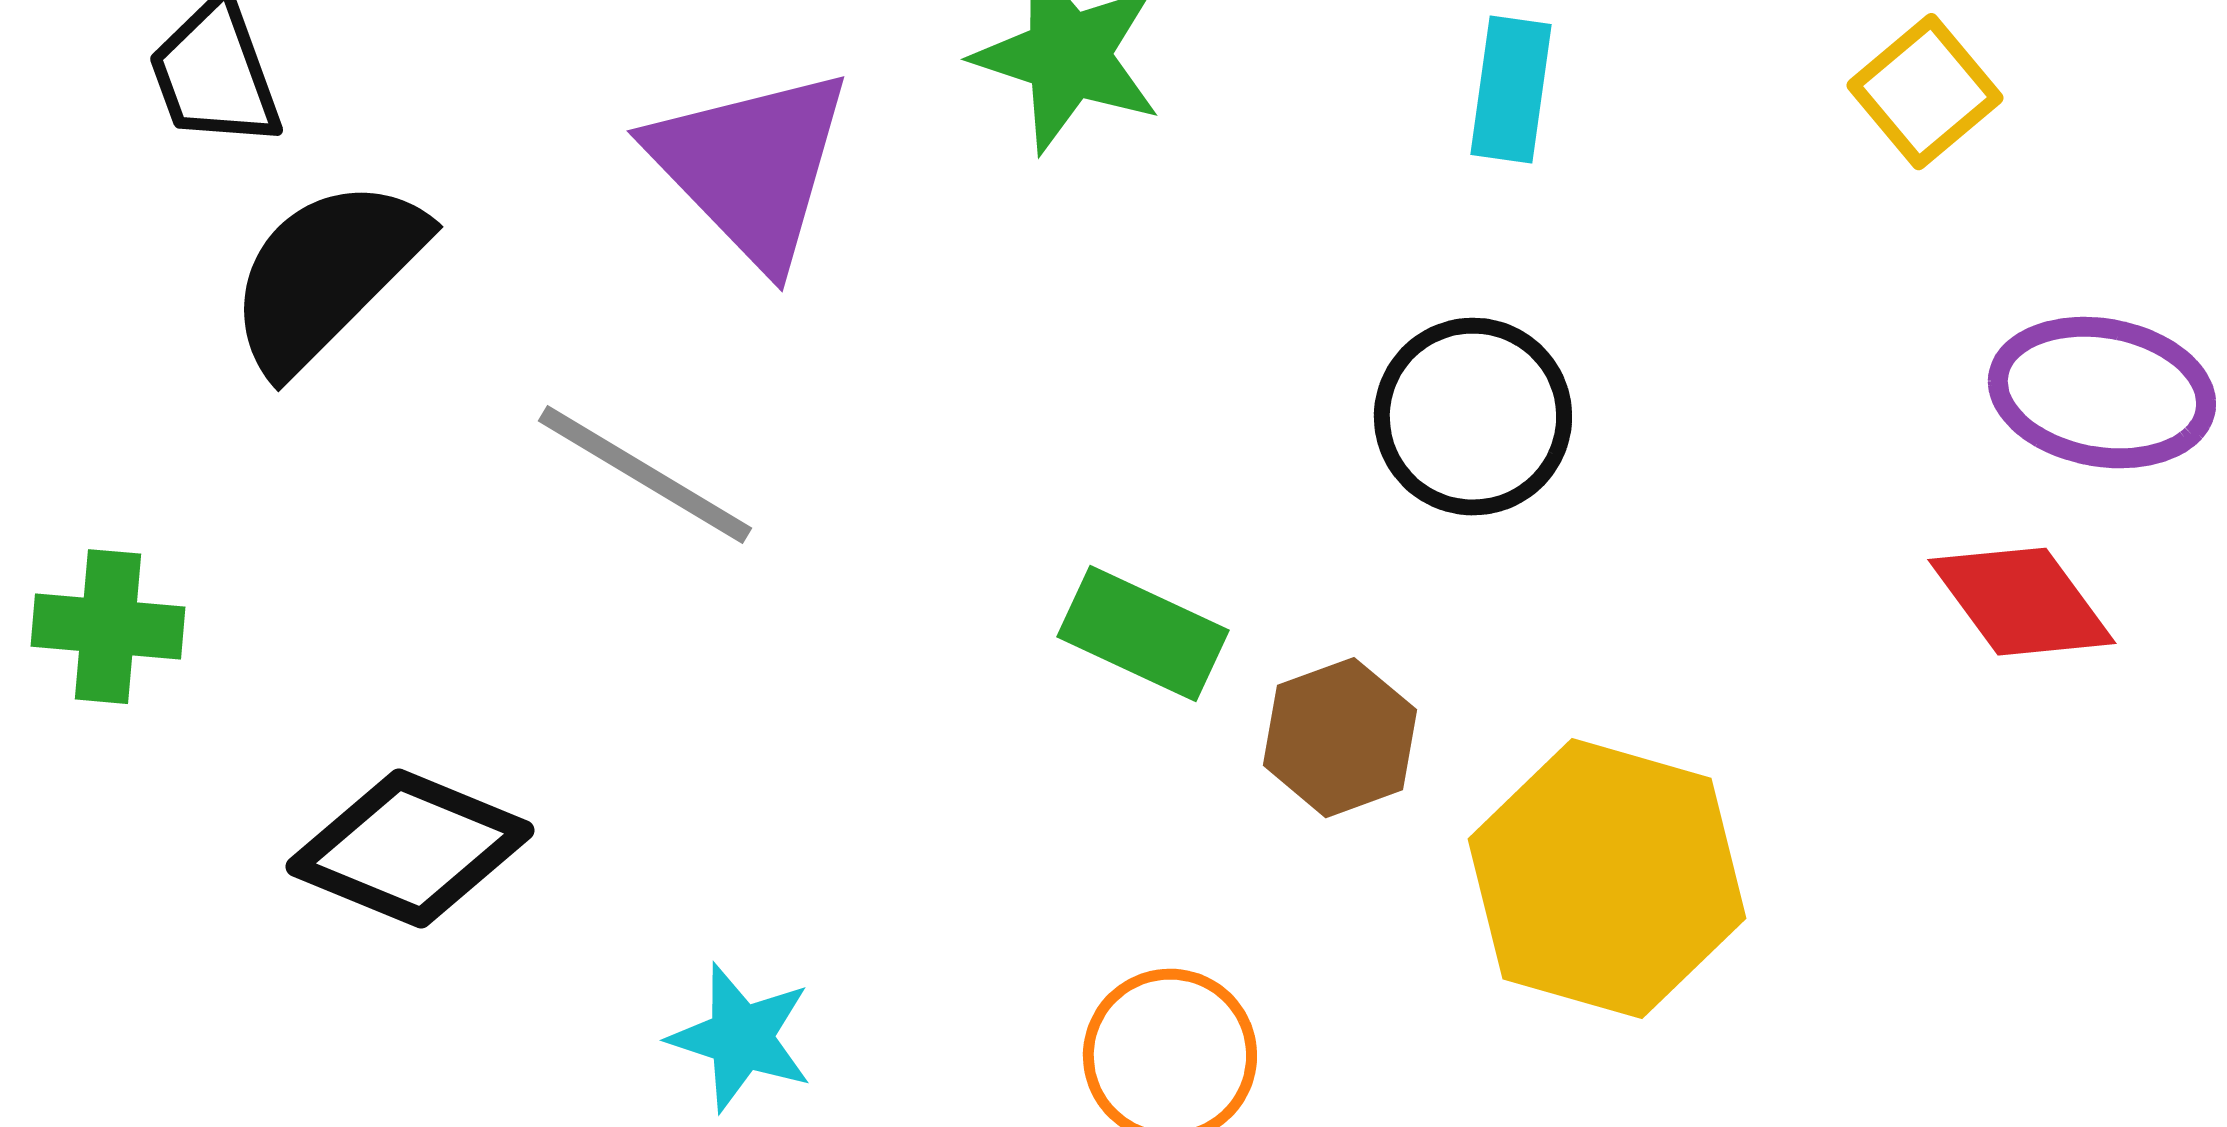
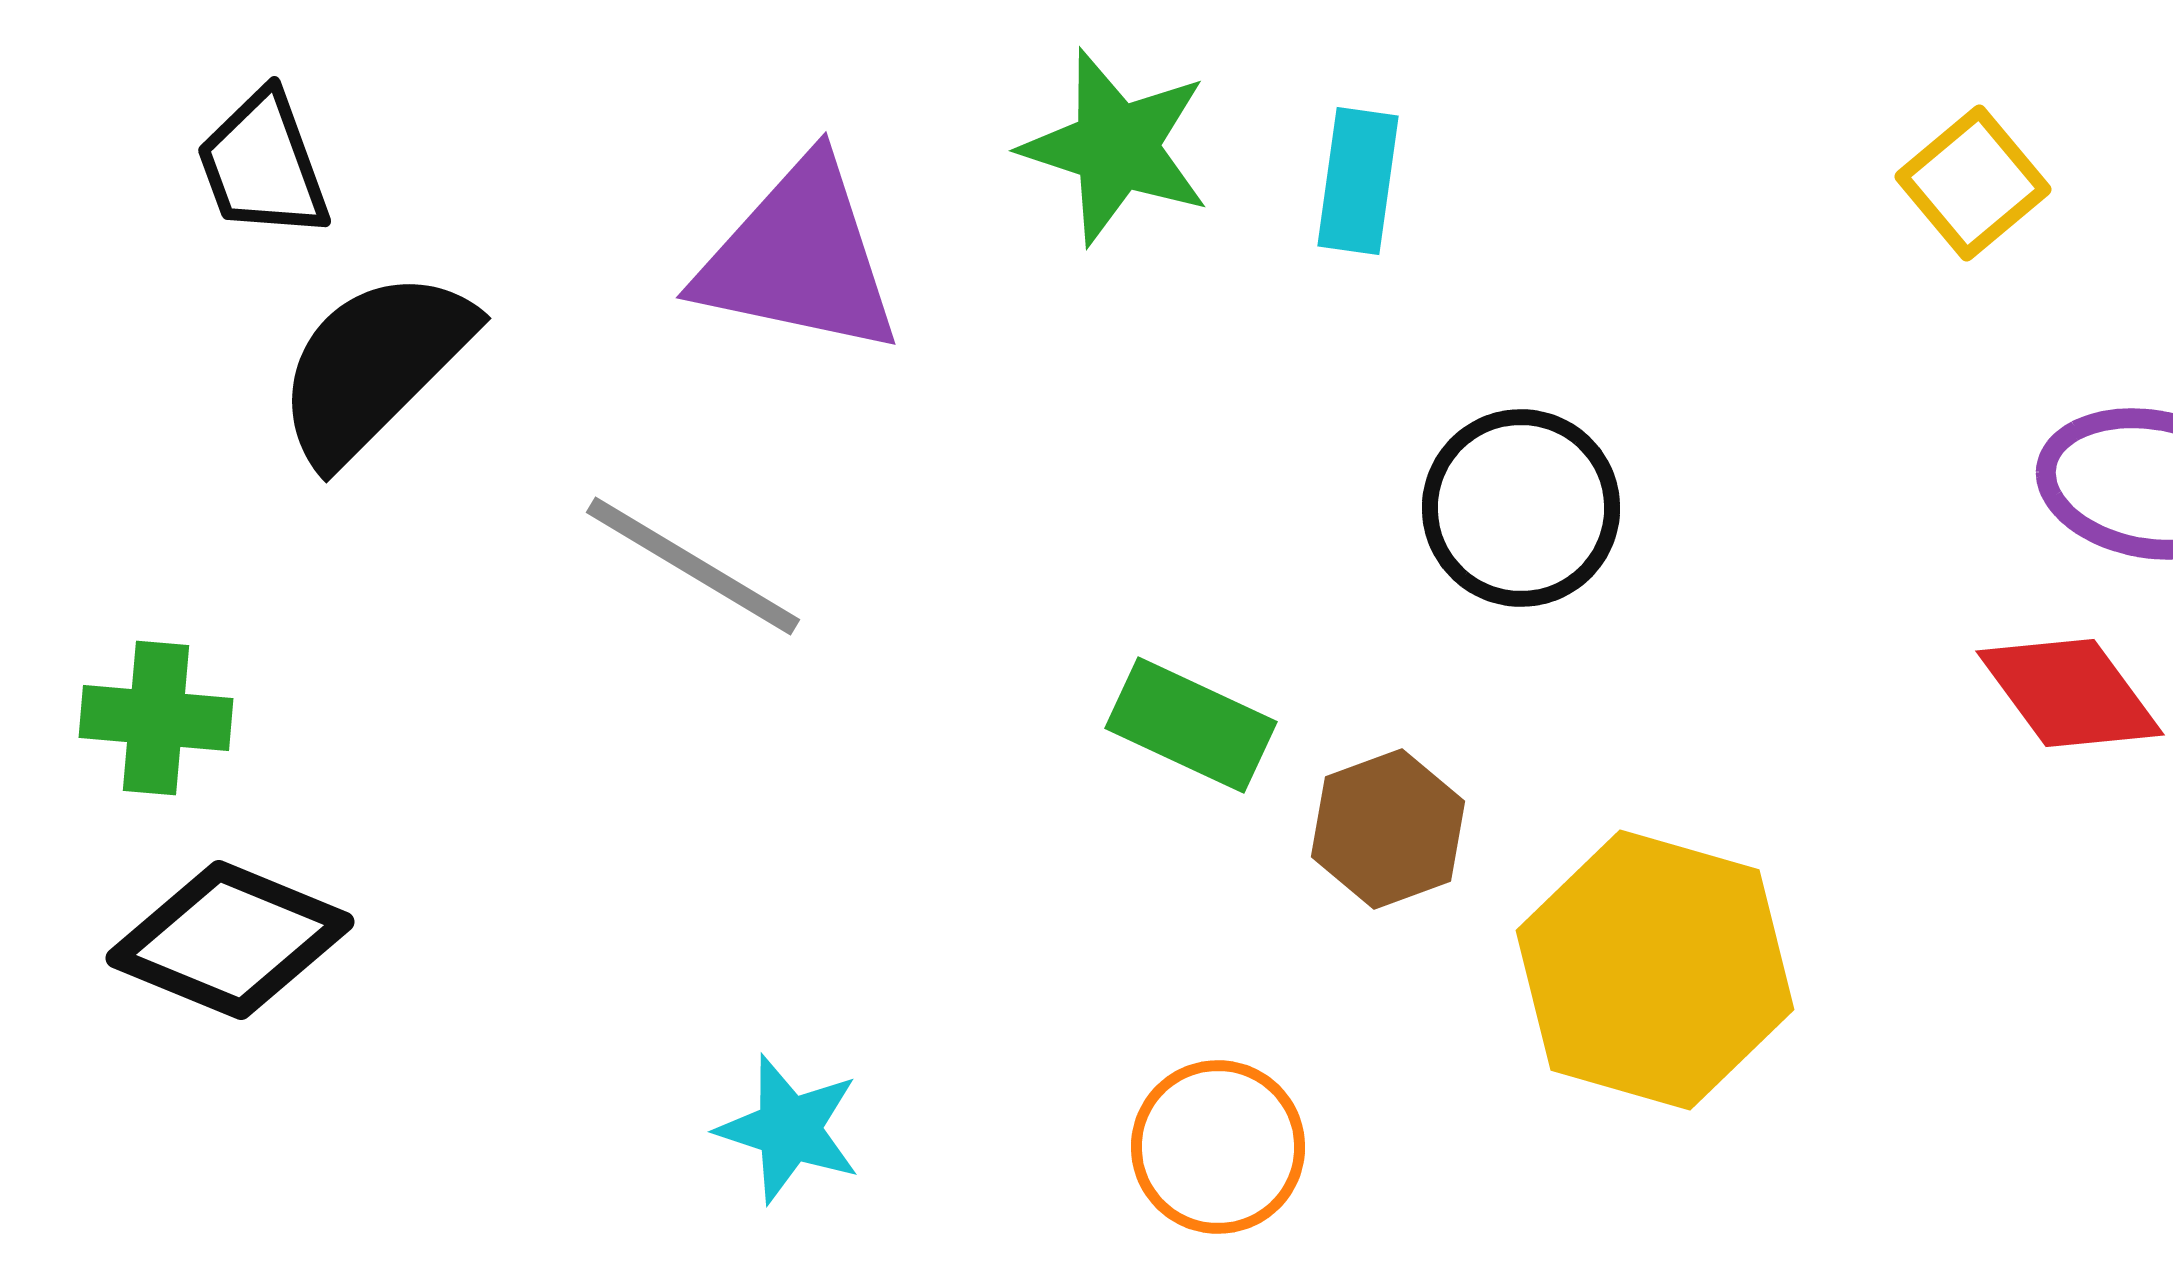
cyan rectangle: (1511, 90) -> (1358, 181), moved
purple triangle: (751, 167) -> (799, 258), turned -34
black diamond: (410, 849) -> (230, 940), moved

